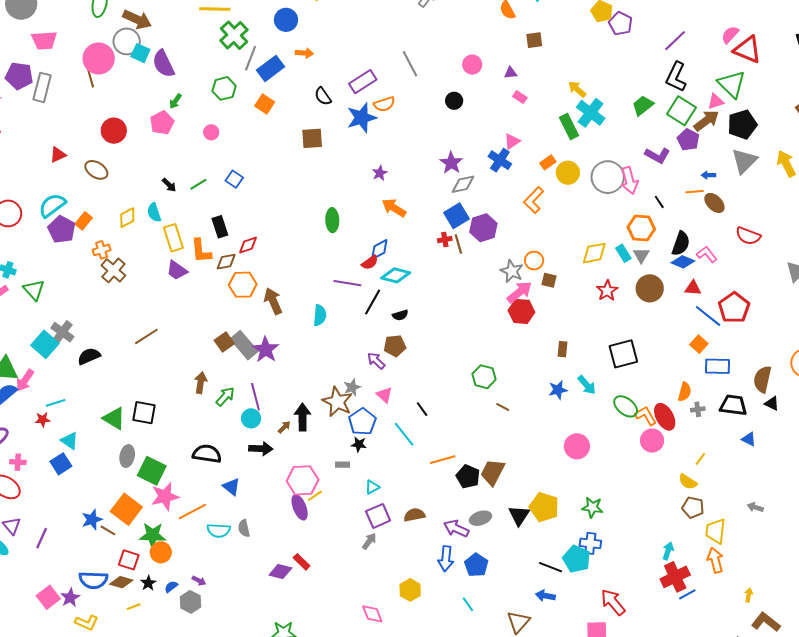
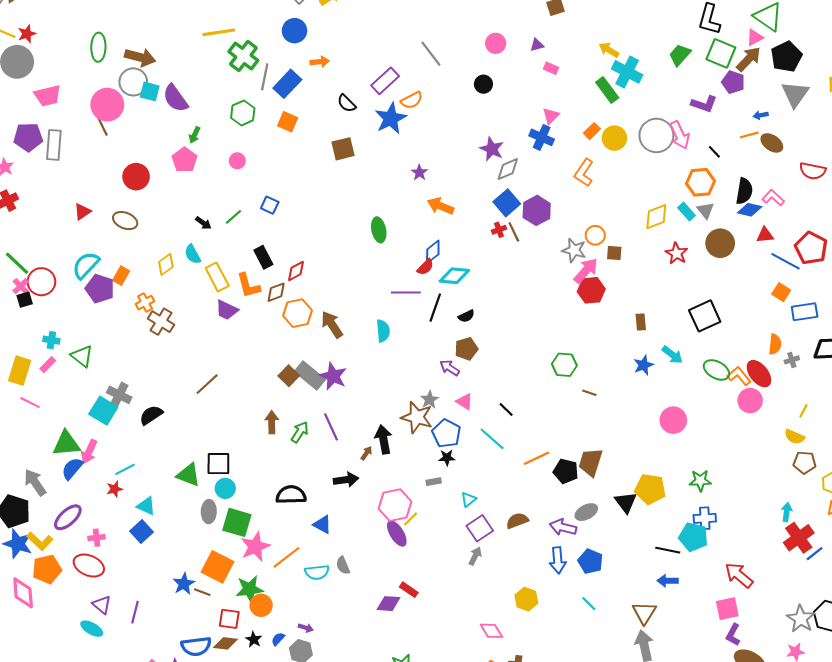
cyan circle: (251, 418) -> (225, 488), moved

